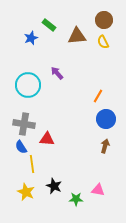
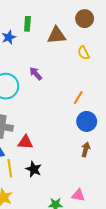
green rectangle: (49, 25) -> (27, 24), turned 56
yellow semicircle: (103, 42) -> (84, 53), moved
black star: (54, 186) -> (34, 169), moved

